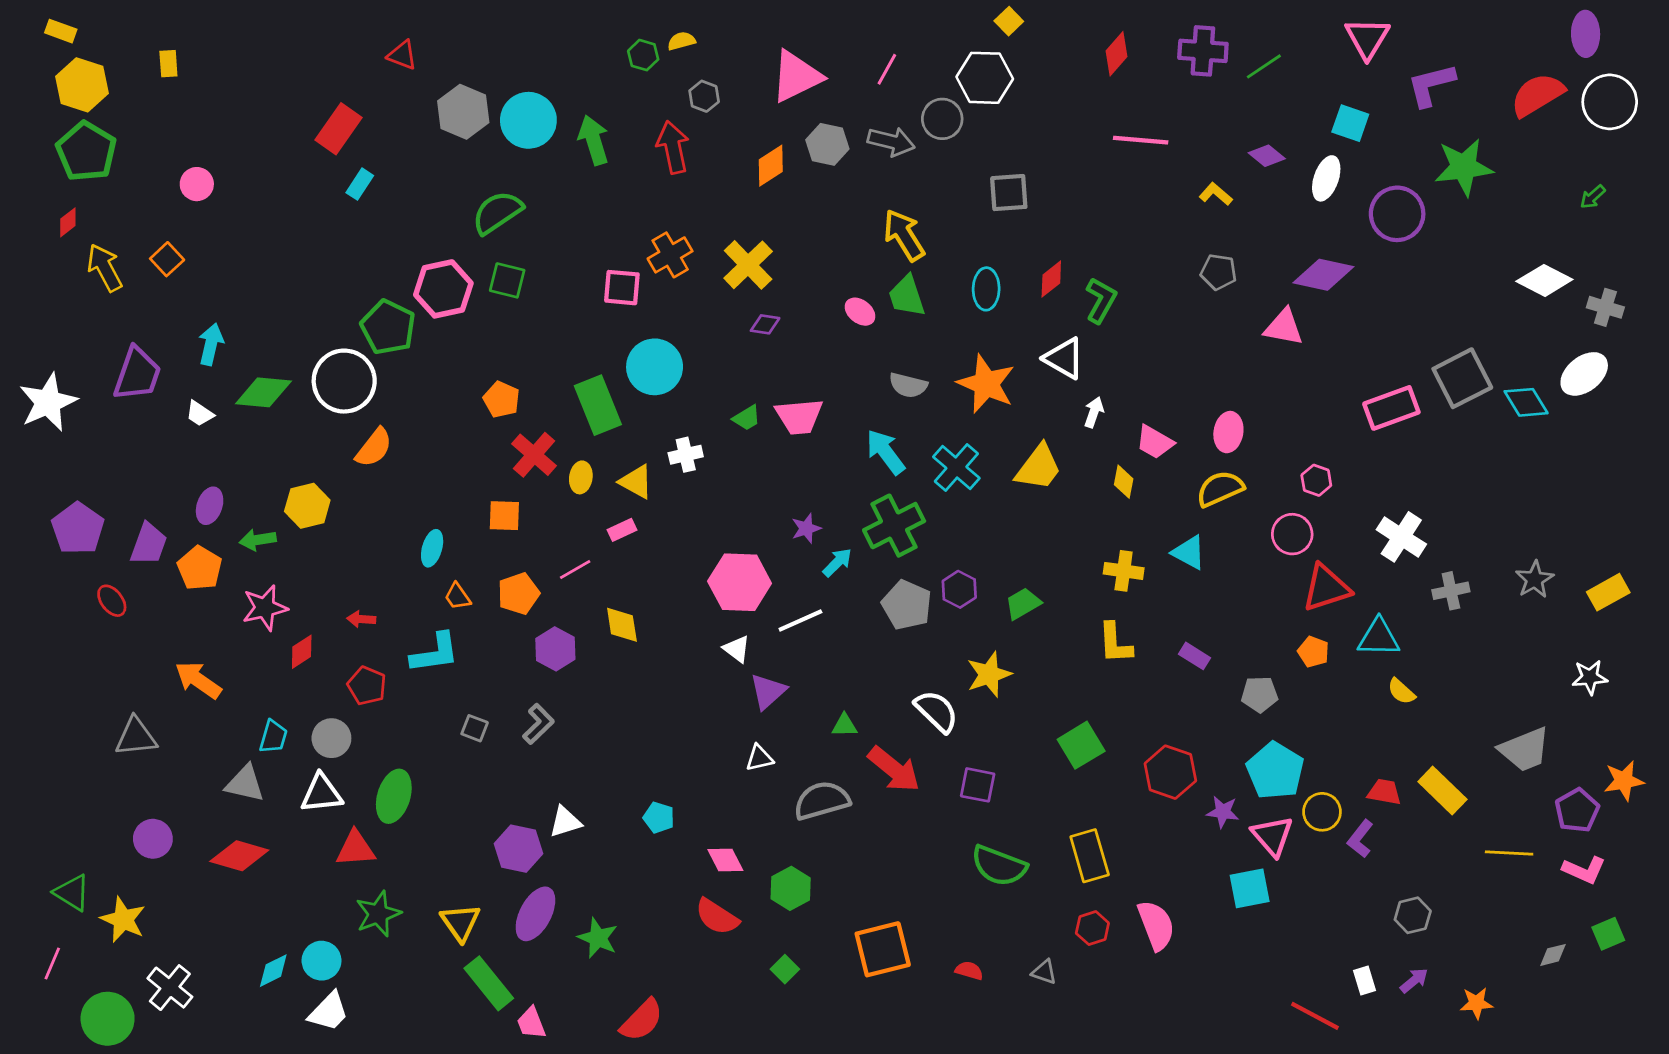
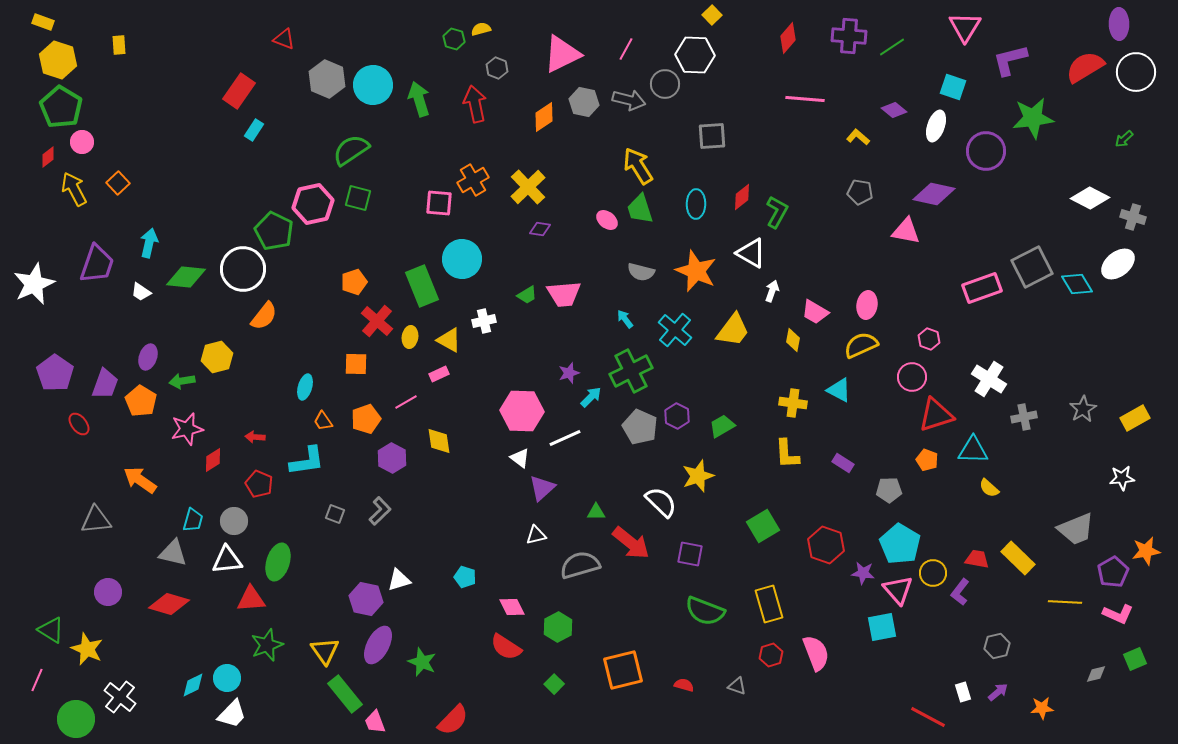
pink circle: (197, 184) -> (82, 142), moved
orange pentagon: (501, 399) -> (354, 282), turned 30
cyan arrow: (886, 452) -> (625, 319), size x0.6

